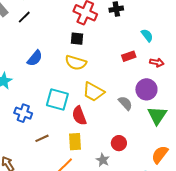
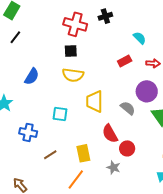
yellow trapezoid: (93, 92) -> (95, 101), turned 70
cyan square: (57, 99) -> (60, 114), size x0.7
red semicircle: (79, 116) -> (110, 134), moved

